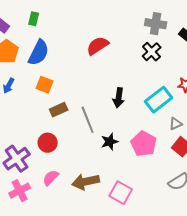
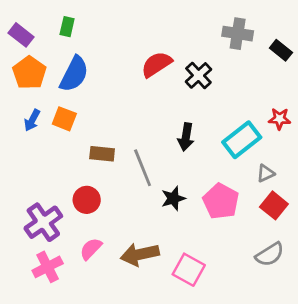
black cross: (152, 52) -> (198, 75), moved
orange square: (45, 85) -> (64, 119), moved
brown rectangle: (59, 110) -> (102, 154), turned 30

